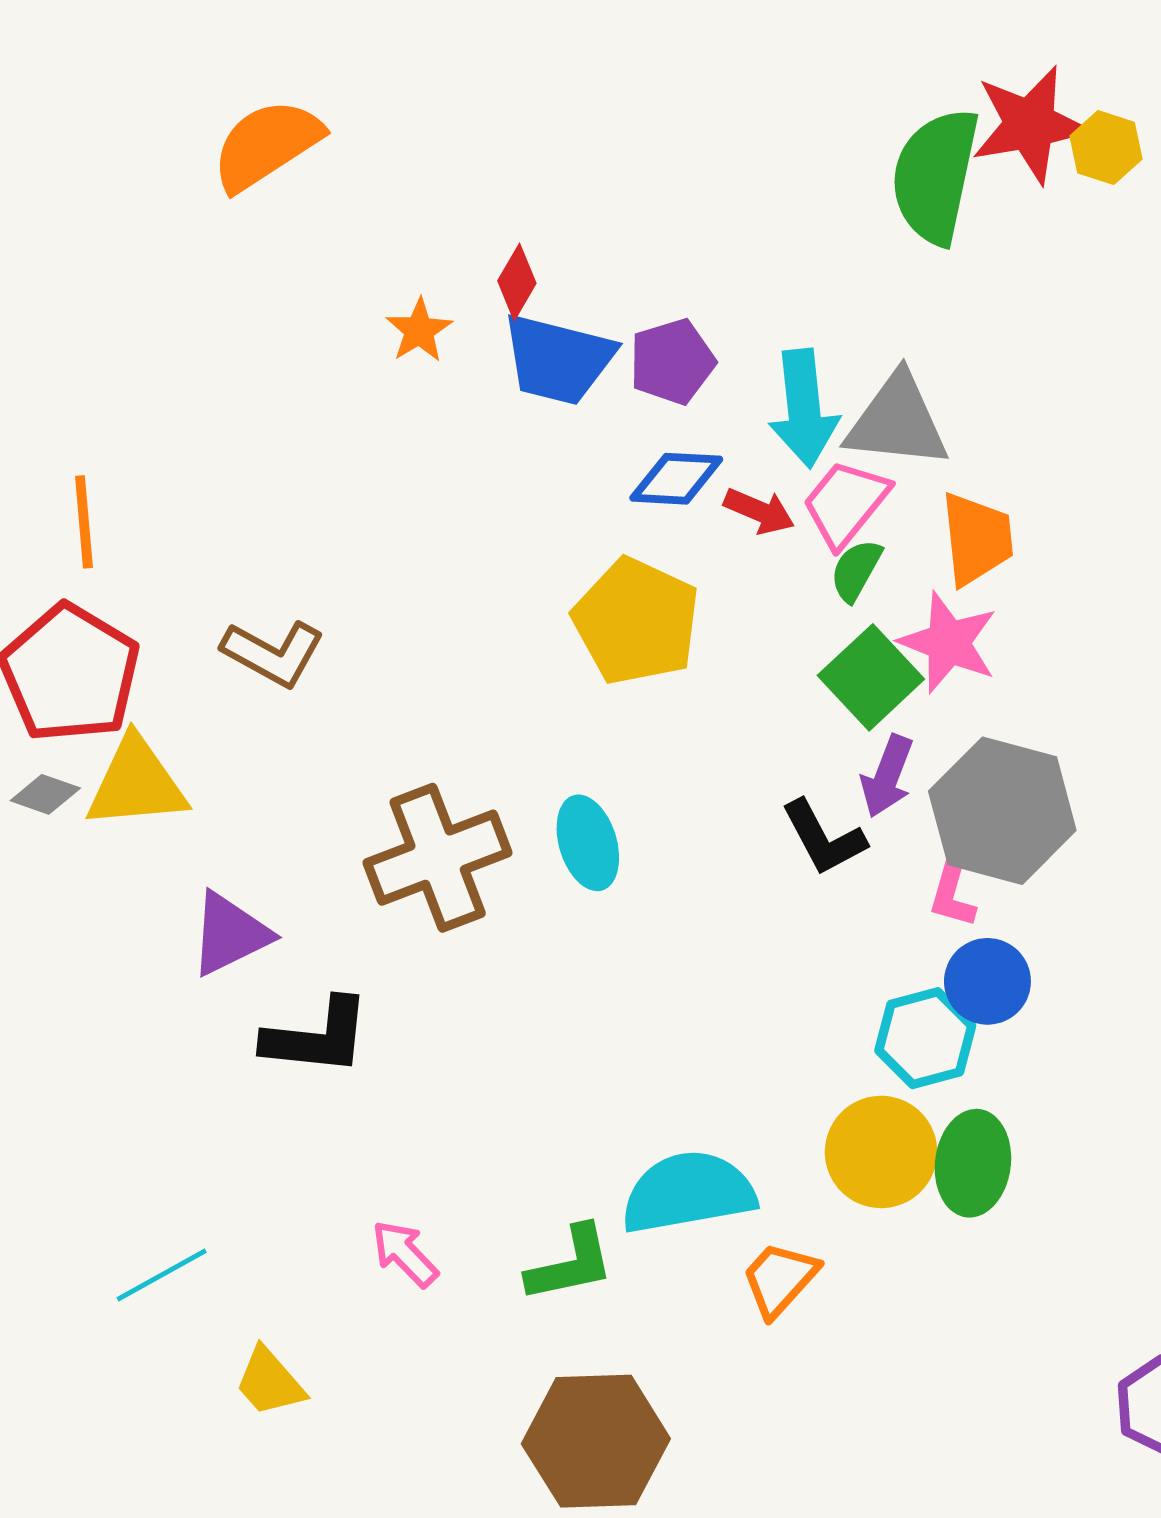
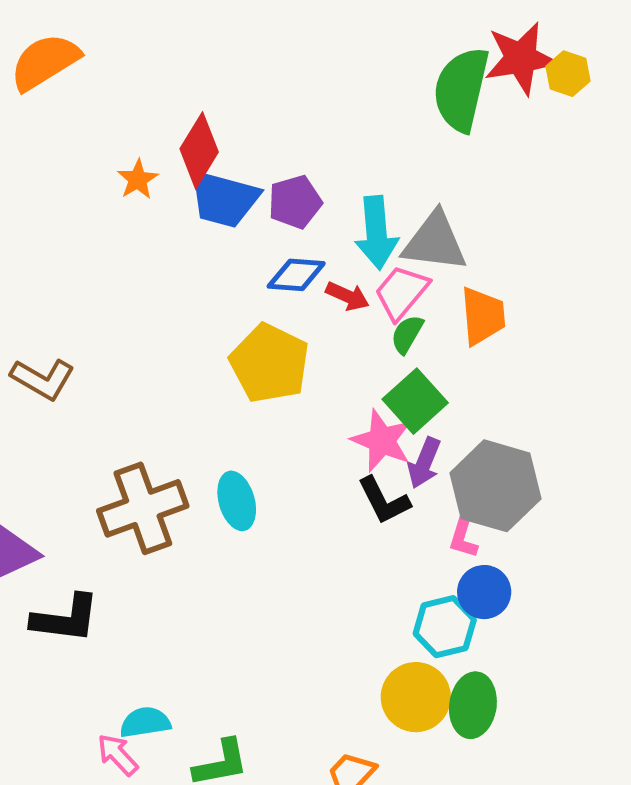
red diamond: (517, 282) -> (199, 150), size x1.6
pink star: (948, 643) -> (382, 441), moved
cyan semicircle: (688, 1192) -> (145, 722), moved, size x0.6

